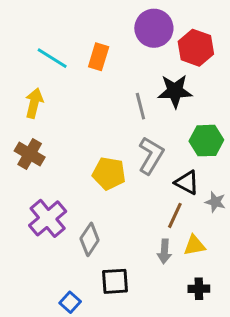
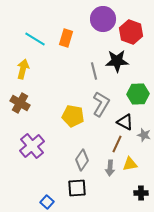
gray diamond: (90, 239) -> (82, 160), moved
black cross: (199, 289) -> (141, 193), moved

